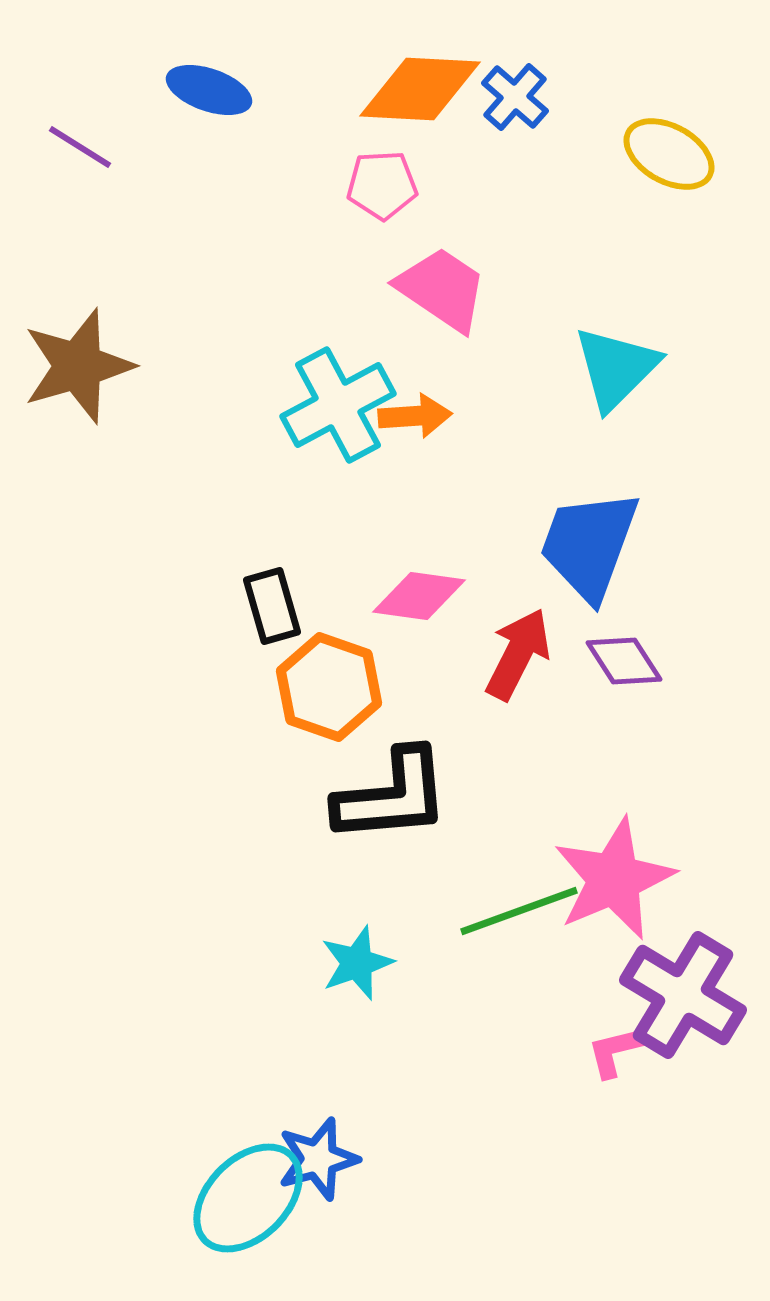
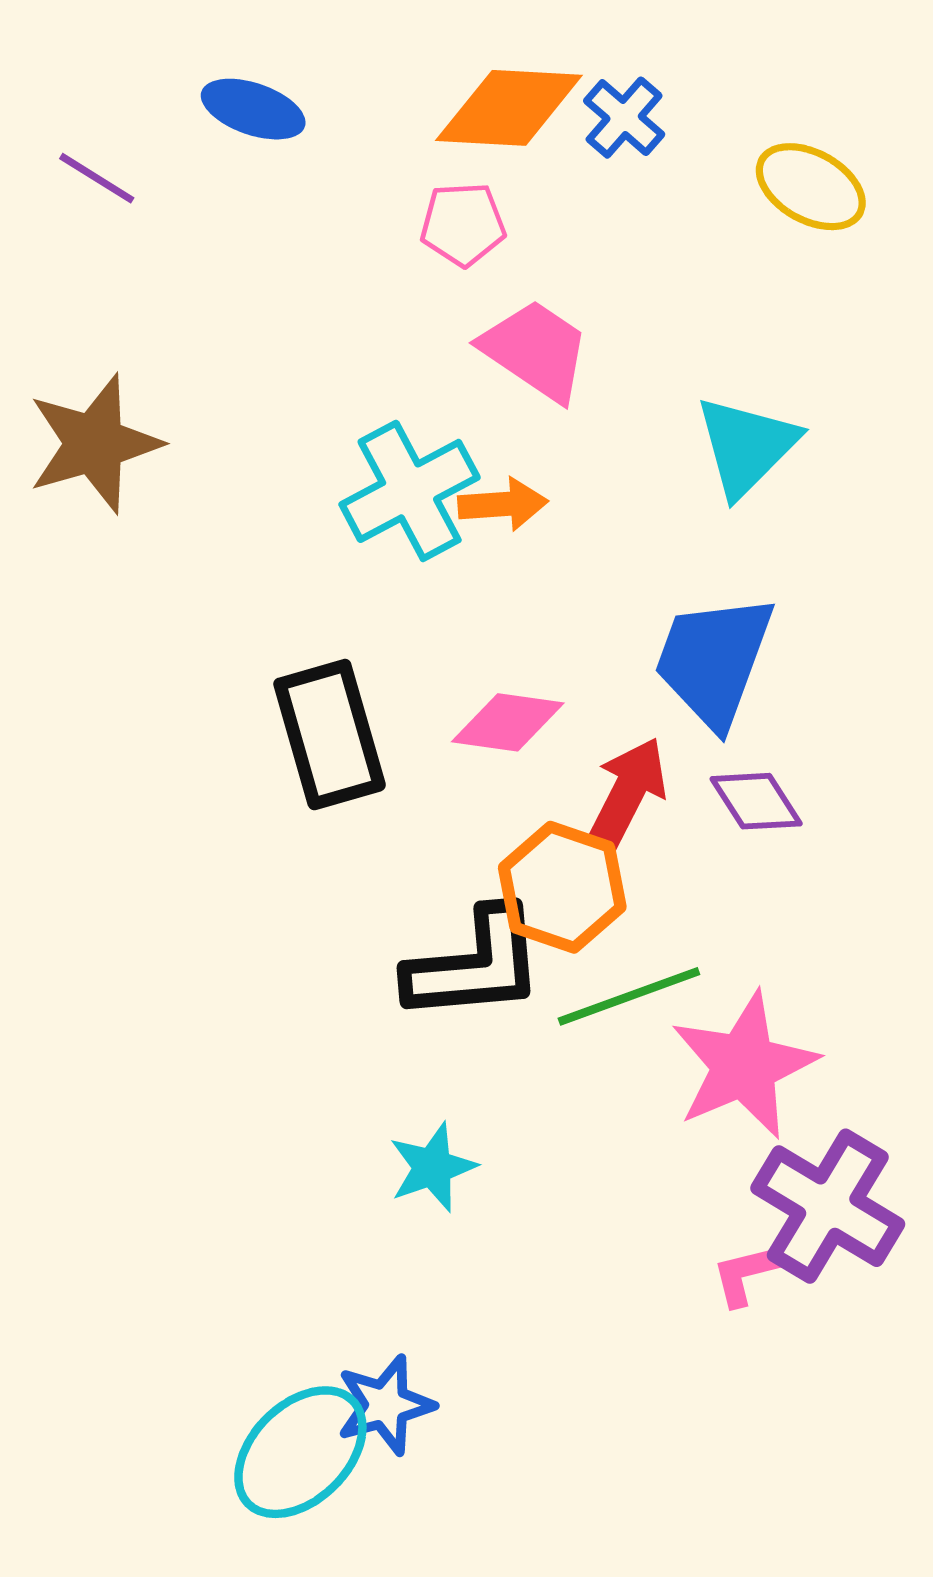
black rectangle: (272, 606) -> (330, 735), size x1.6
orange hexagon: (329, 687) -> (562, 887), moved
green line: (519, 911) -> (629, 996), moved

